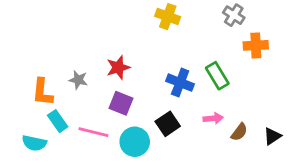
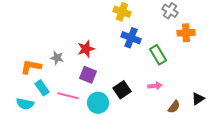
blue cross: (180, 83) -> (131, 38), moved
orange L-shape: (42, 92) -> (31, 67), turned 95
brown semicircle: (239, 132) -> (174, 107), moved

